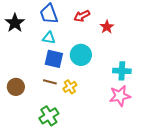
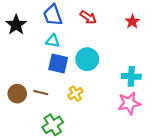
red arrow: (82, 16) -> (88, 17), turned -119
red star: (107, 27) -> (132, 22), moved
brown line: (50, 82) -> (41, 93), moved

